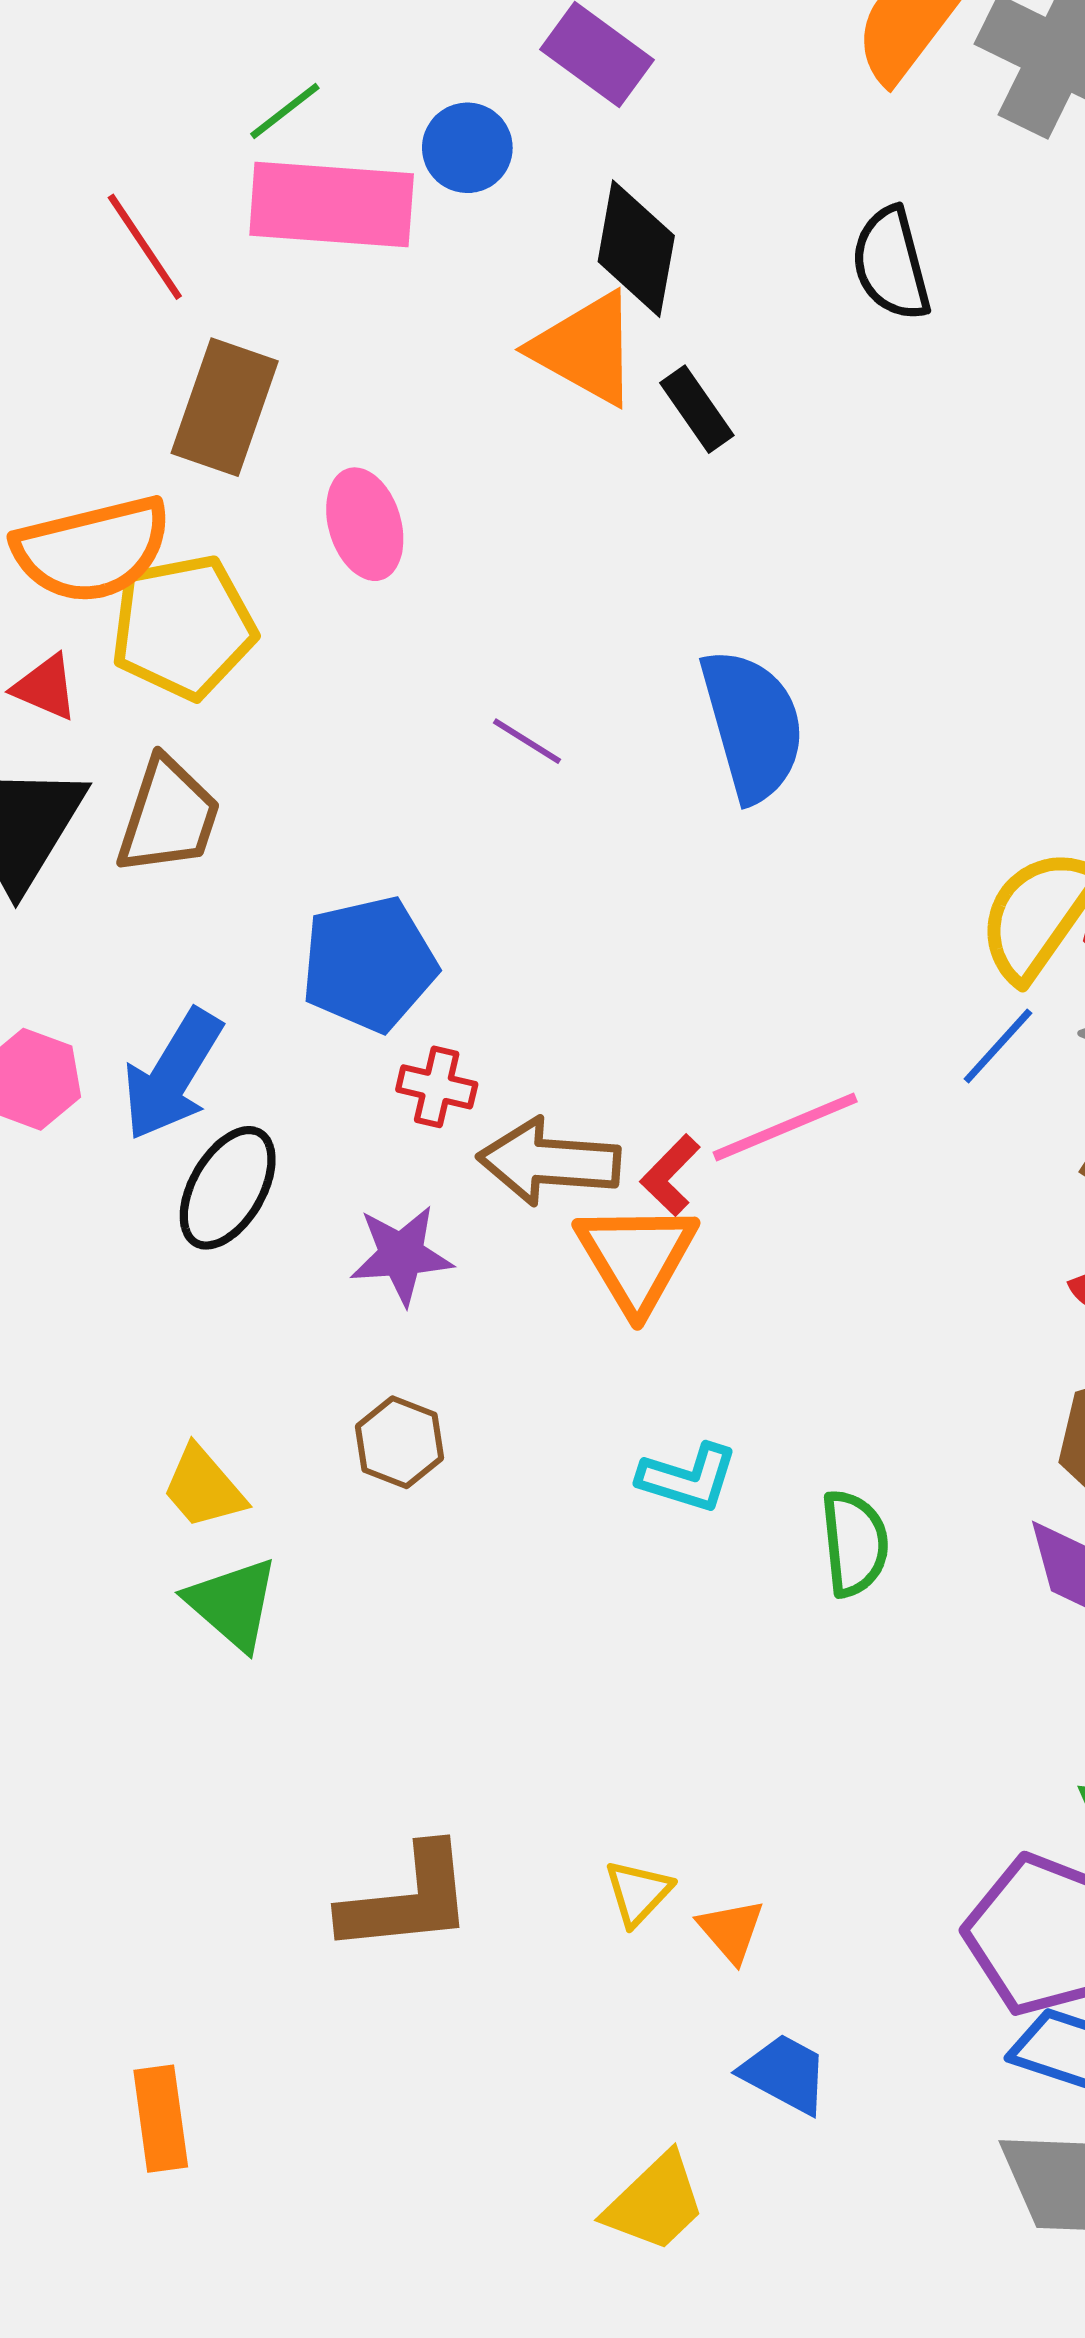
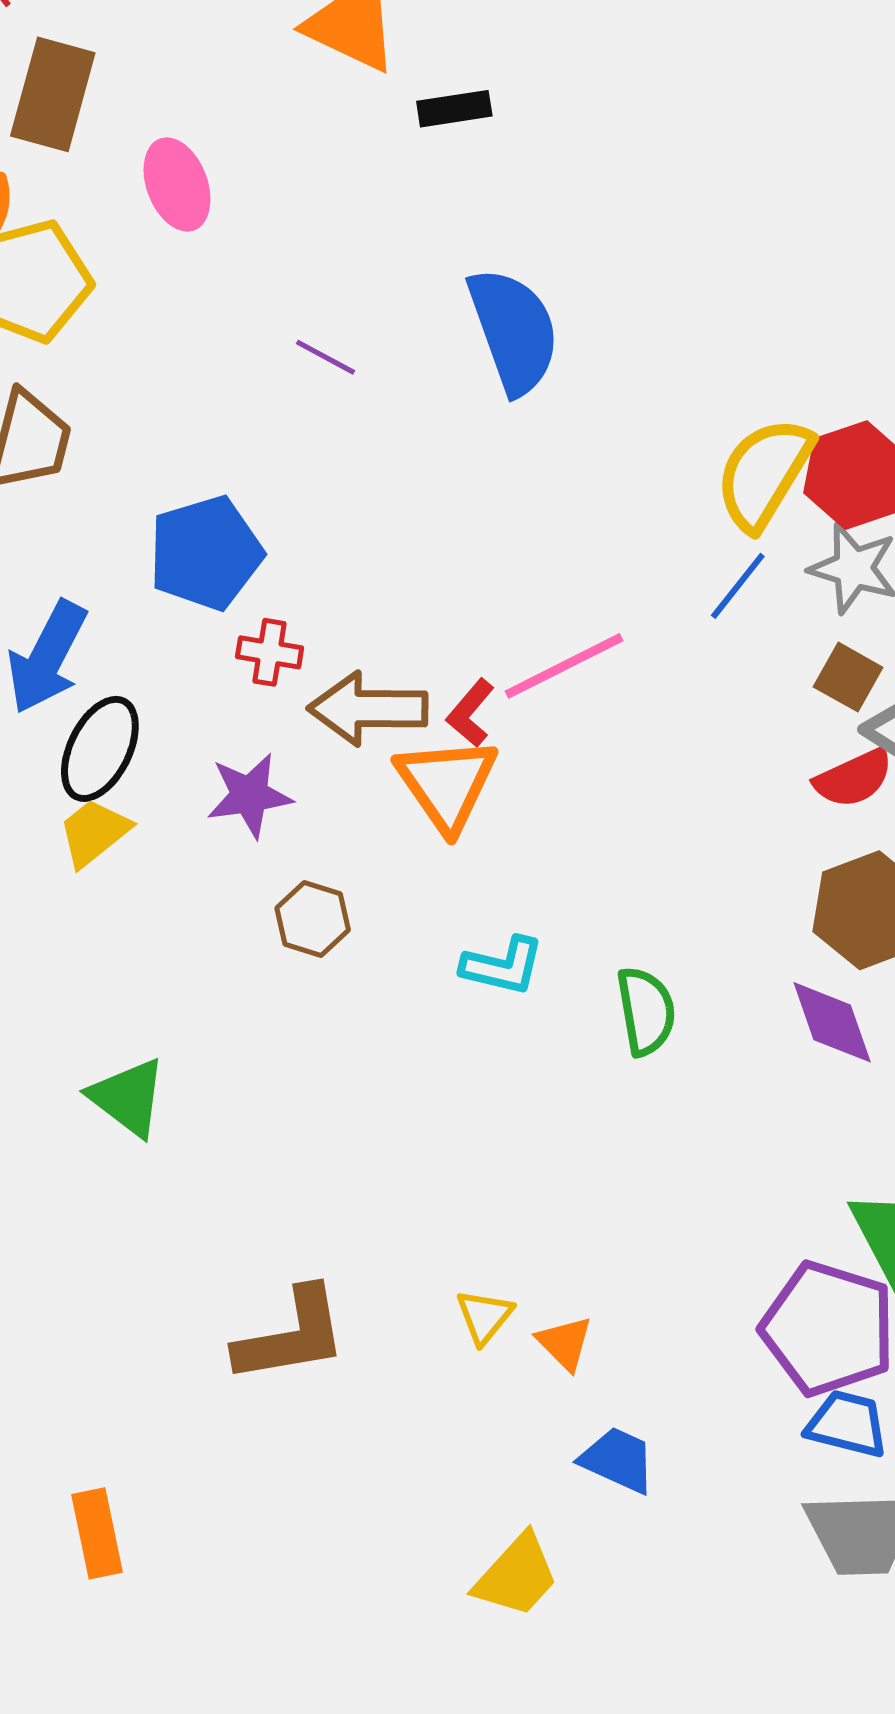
black rectangle: (697, 409) -> (454, 109), moved, turned -60
brown hexagon: (400, 1442) -> (313, 919), moved
yellow trapezoid: (203, 1487) -> (94, 832), moved, turned 96

